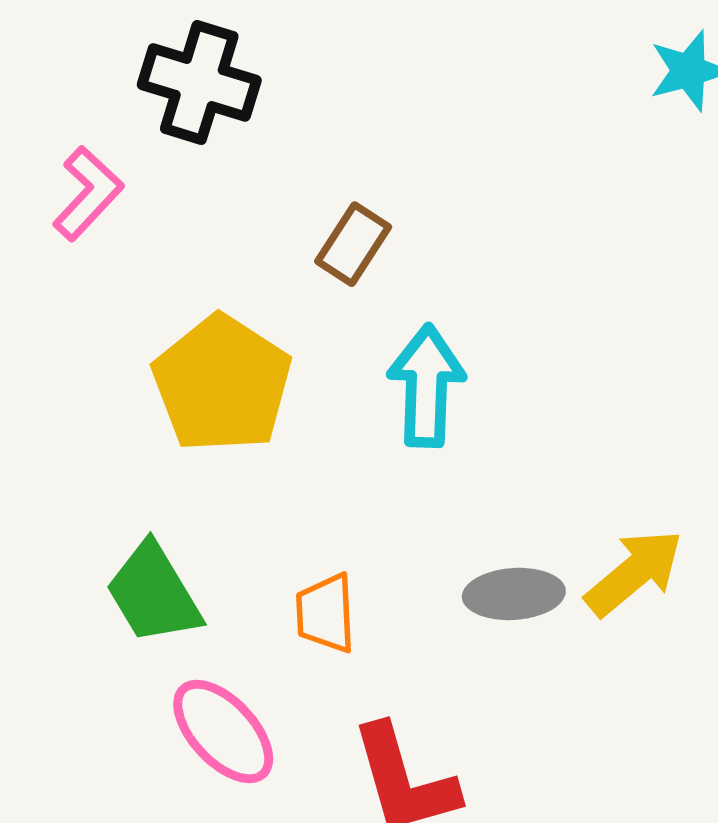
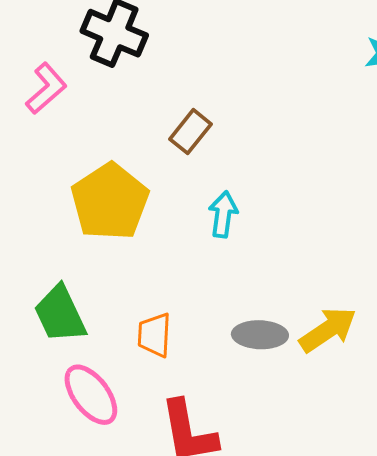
cyan arrow: (426, 386) -> (223, 214), size x0.7

